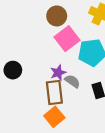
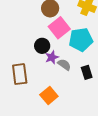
black circle: (13, 70) -> (42, 46), moved
brown rectangle: (54, 92) -> (20, 74), moved

